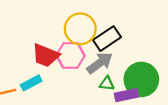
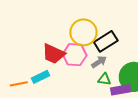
gray arrow: (100, 63) -> (99, 62), size x0.7

